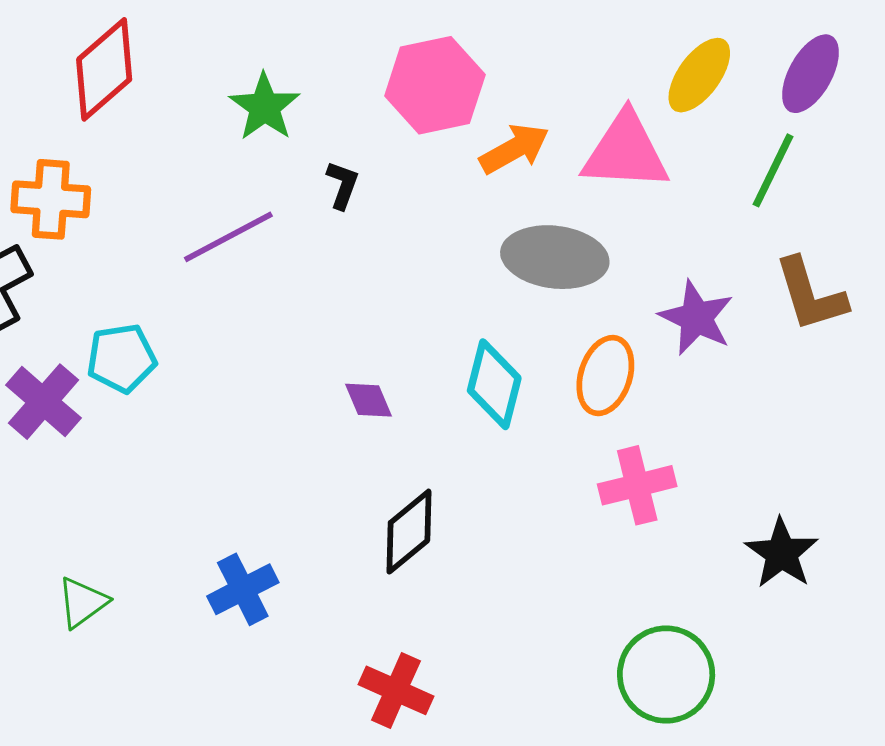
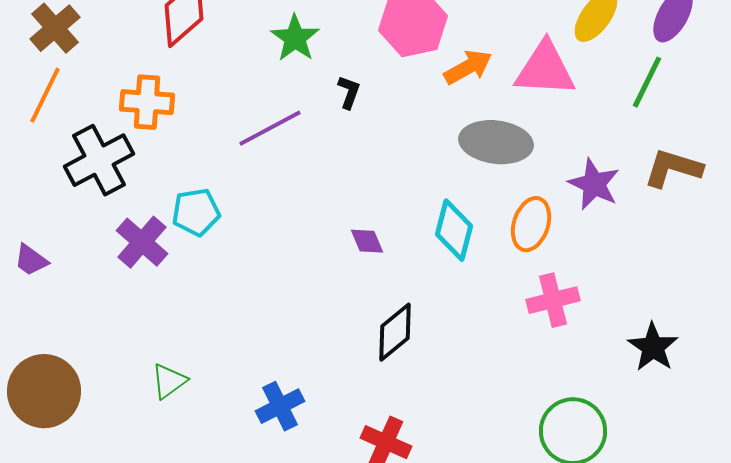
brown L-shape: (810, 295) -> (673, 168), turned 124
blue cross: (243, 589) -> (280, 406), moved

